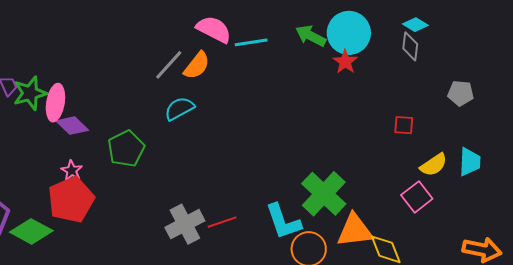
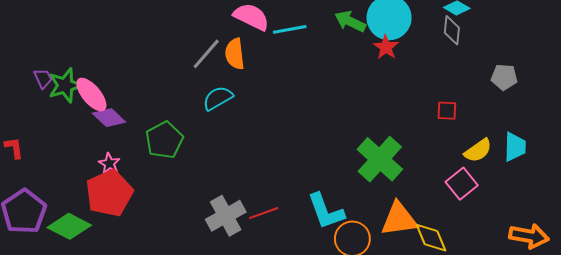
orange semicircle: (197, 65) -> (235, 54), turned 136
pink ellipse: (55, 103) -> (91, 95), turned -48
green cross: (324, 194) -> (380, 159), moved

